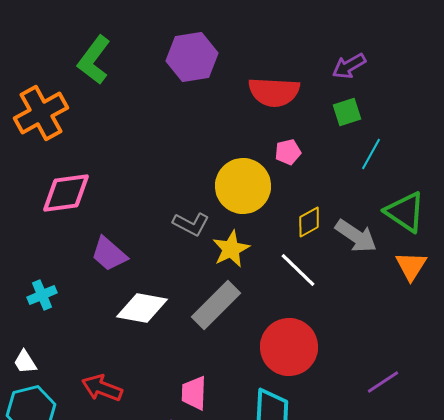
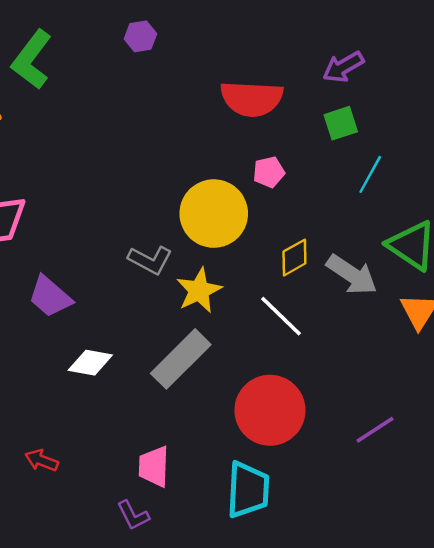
purple hexagon: (192, 57) -> (140, 36), moved, size x0.5
white diamond: (142, 308) -> (90, 363), size x0.7
purple line: (383, 382) -> (375, 430), moved
red arrow: (102, 388) -> (41, 460), size x0.7

